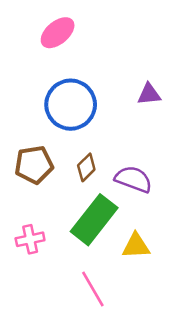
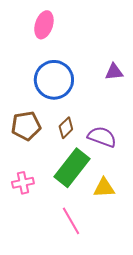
pink ellipse: (58, 33) -> (44, 25), turned -32

